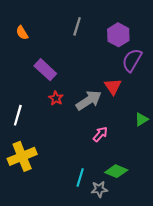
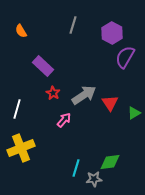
red triangle: (113, 87) -> (110, 103), moved
pink arrow: (100, 134) -> (64, 120), moved
green diamond: (116, 171) -> (110, 162), turned -30

